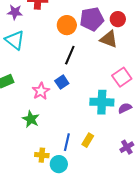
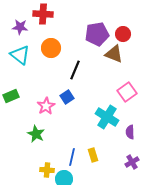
orange circle: (67, 25) -> (51, 48), moved
cyan cross: (102, 102) -> (107, 117), turned 30
purple semicircle: (125, 108) -> (130, 132), moved, turned -64
yellow rectangle: (88, 140) -> (93, 155), turned -48

